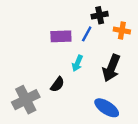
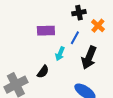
orange cross: (122, 30) -> (98, 26), turned 32
blue line: (87, 34) -> (75, 38), moved

